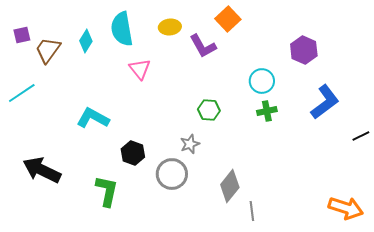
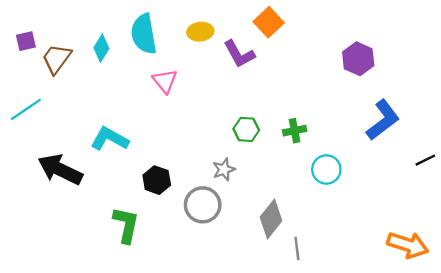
cyan circle: (262, 81) -> (326, 169), moved
green cross: (267, 111) -> (295, 131), moved
black arrow: (42, 170) -> (60, 169), moved

